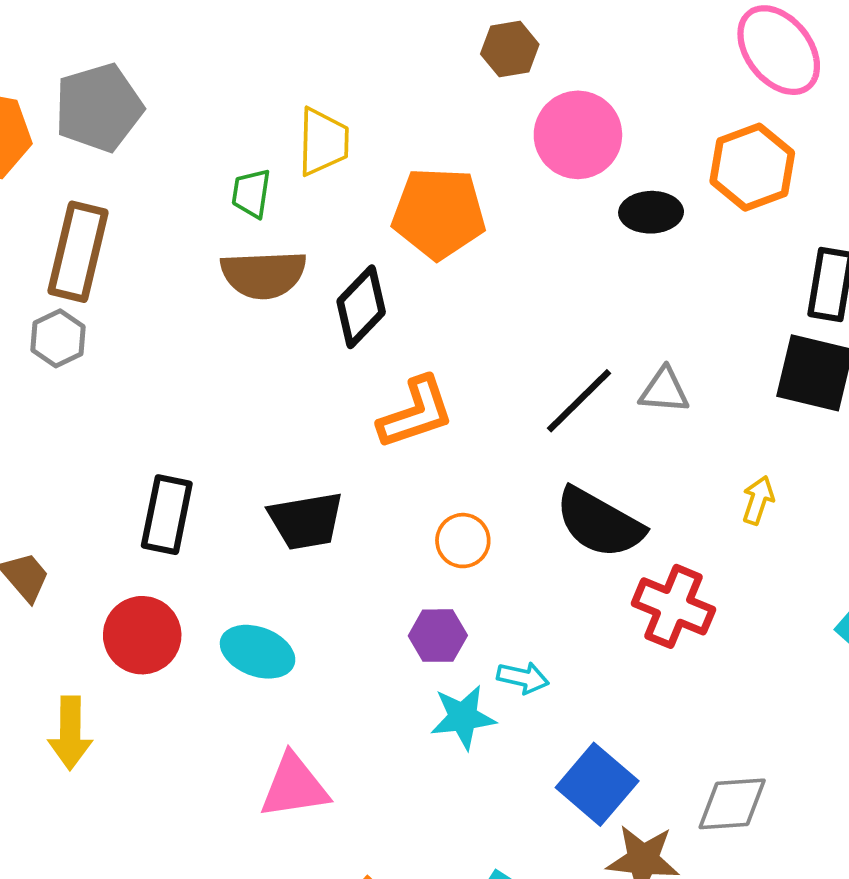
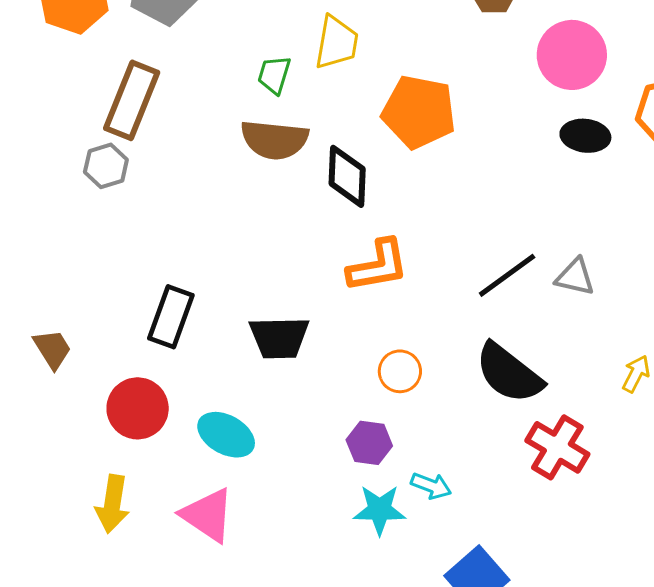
pink circle: (578, 135) -> (572, 55), moved
black diamond: (361, 307) -> (347, 176), turned -50
yellow arrow: (70, 733) -> (112, 504), moved
pink triangle: (294, 786) -> (208, 515), moved, turned 34

